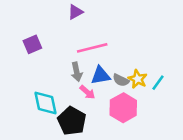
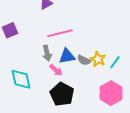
pink hexagon: (123, 108) -> (111, 93), moved
black pentagon: (72, 121) -> (62, 94), moved

